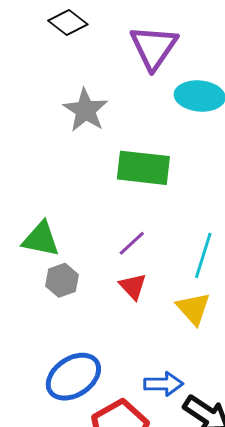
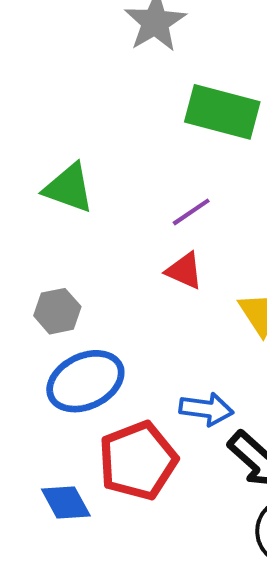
gray hexagon: (62, 280) -> (57, 311), moved
red triangle: (133, 286) -> (184, 271), turned -32

